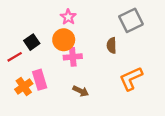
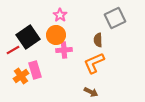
black square: (32, 42) -> (28, 37), size x1.6
orange L-shape: (131, 79) -> (94, 63), moved
brown arrow: (81, 91) -> (91, 92), moved

